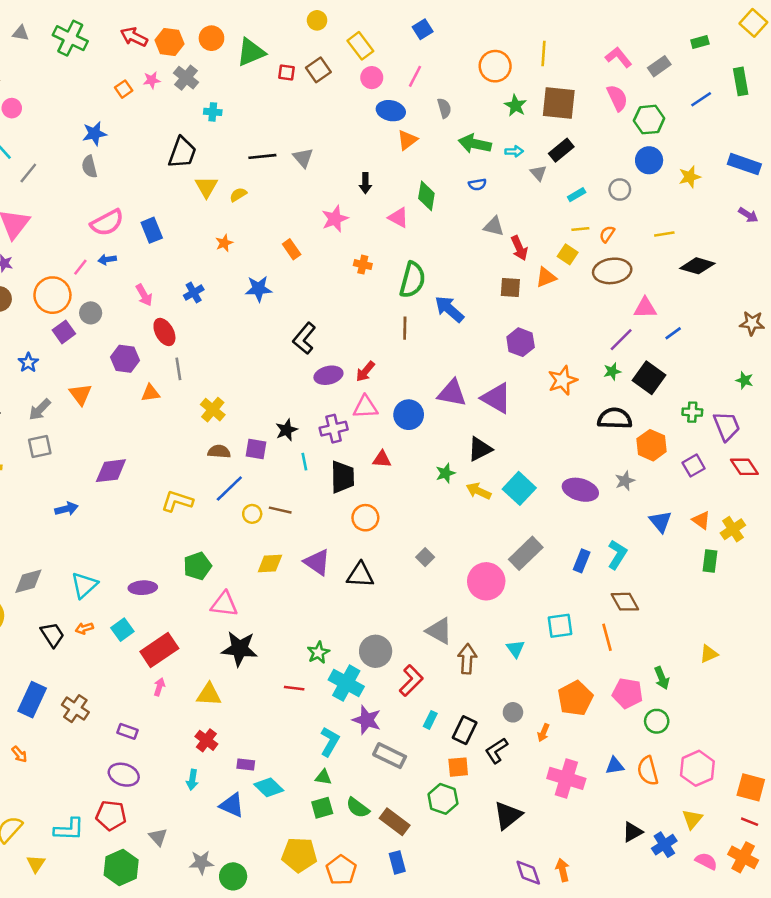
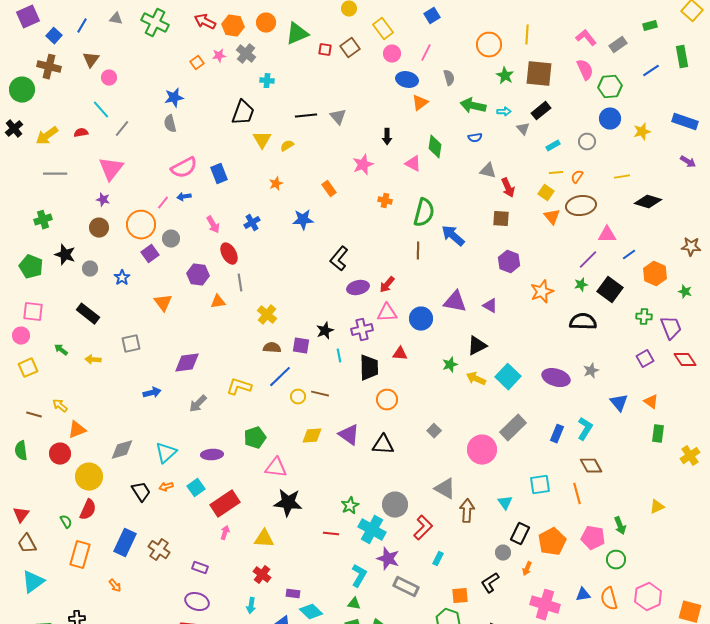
orange triangle: (546, 277) -> (552, 217), moved, turned -48
purple triangle: (496, 398) -> (490, 306), size x0.6
gray arrow: (40, 410) -> (198, 404), moved
orange hexagon: (652, 445) -> (655, 274), moved
yellow cross: (733, 529) -> (690, 456), moved
black rectangle: (465, 730) -> (520, 534), moved

